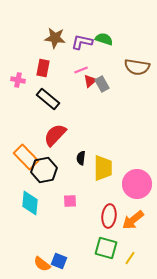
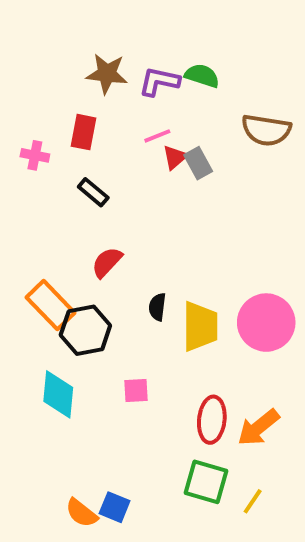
black rectangle: (48, 99) -> (93, 192), size x0.7
red semicircle: (55, 135) -> (107, 262), size x0.7
pink circle: (137, 184) -> (266, 323), moved

